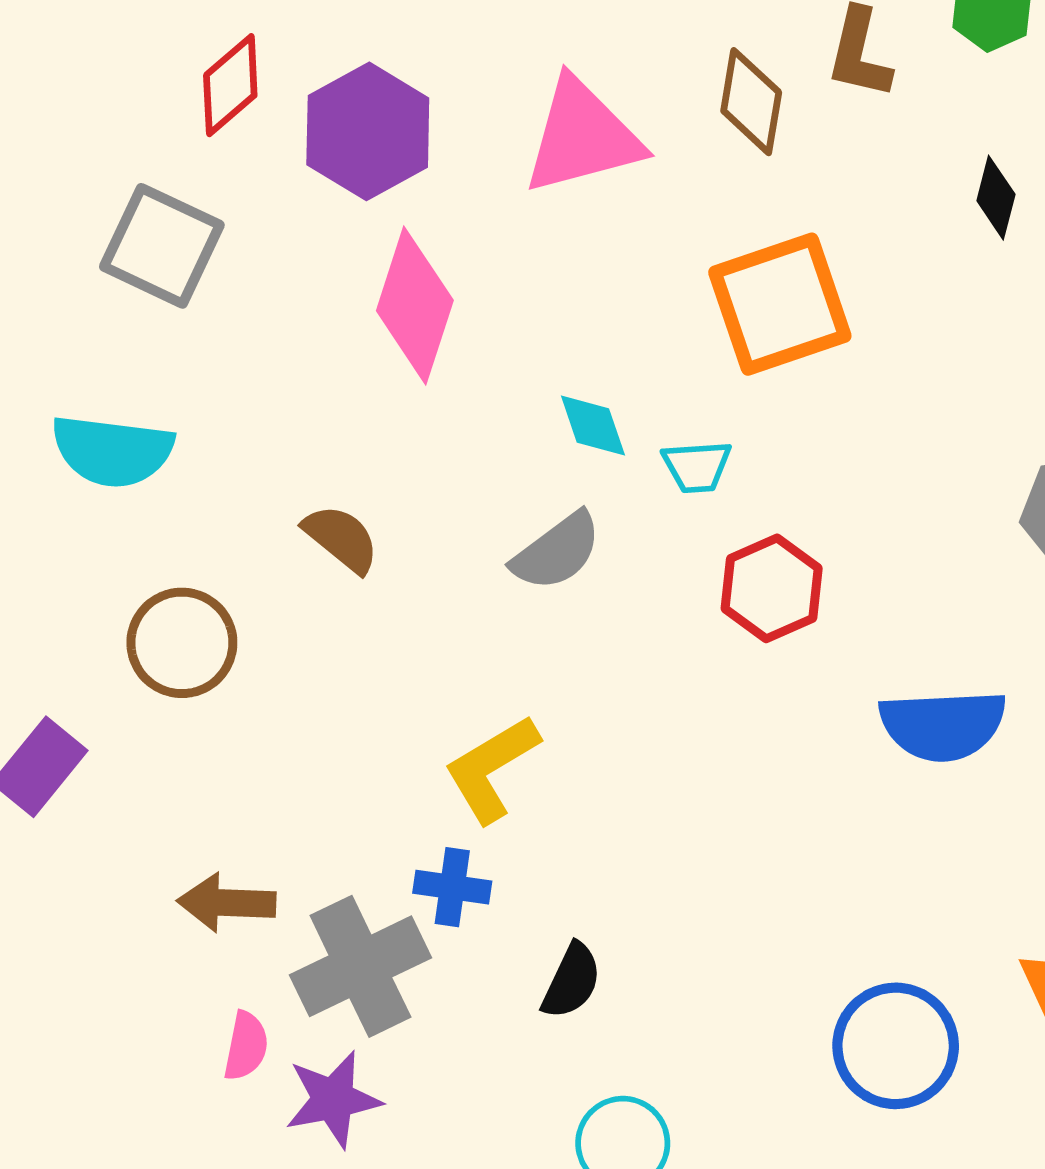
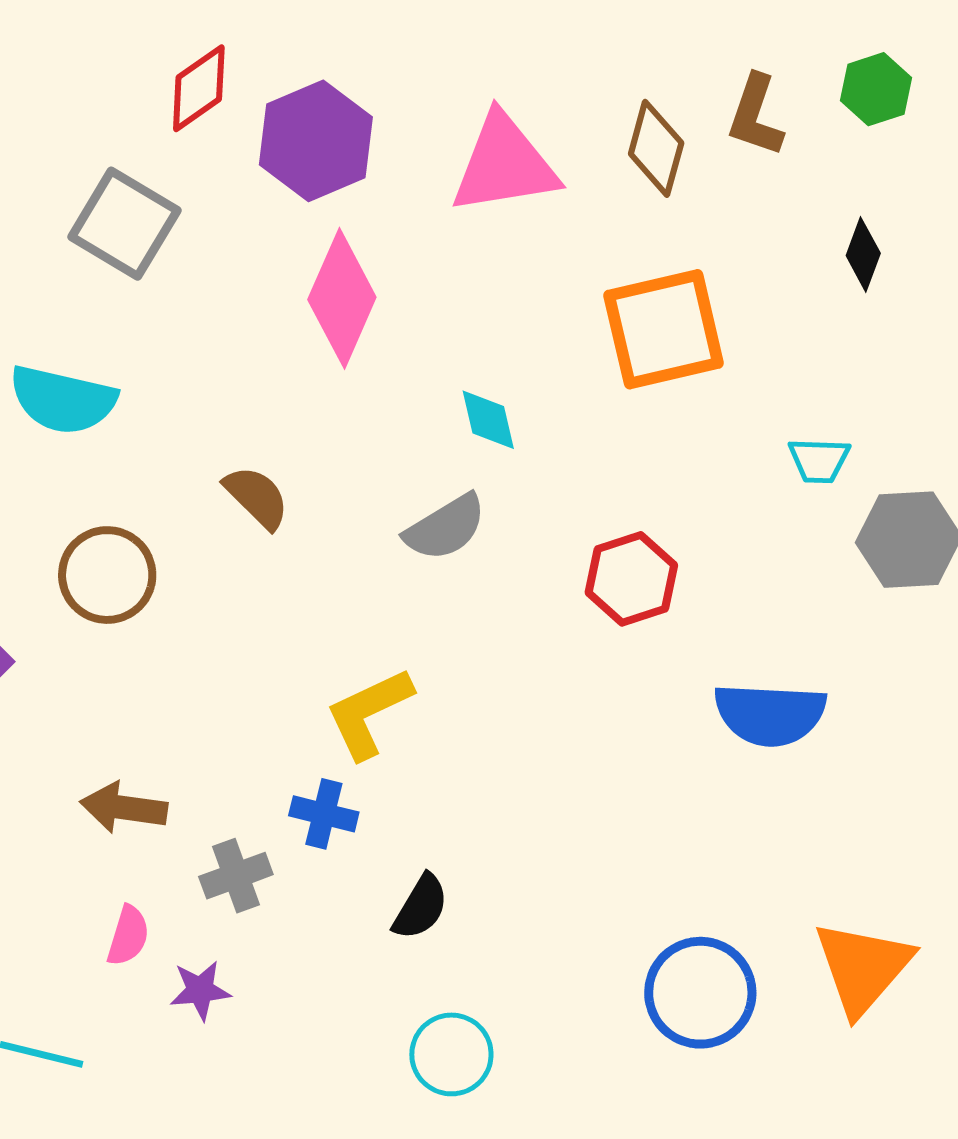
cyan trapezoid: (697, 467) -> (819, 460), moved
gray cross: (360, 966) -> (236, 876), size x0.6
purple star: (333, 1099) -> (200, 990), size x0.7

